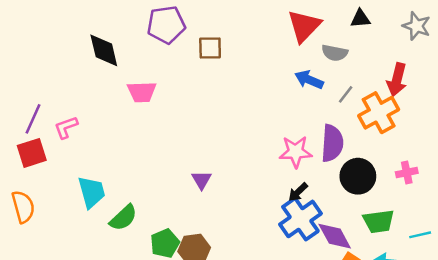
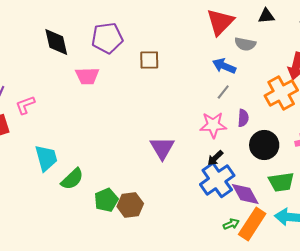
purple pentagon: (166, 25) -> (107, 38), moved
brown square: (210, 48) -> (149, 60), moved
gray line: (346, 94) -> (223, 92), moved
purple semicircle: (332, 143) -> (243, 118), size x0.6
purple triangle: (202, 180) -> (162, 148), moved, size x1.5

